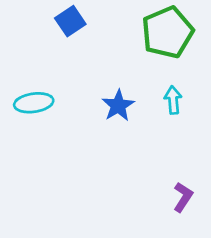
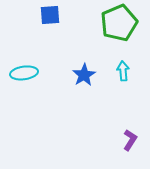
blue square: (70, 21) -> (50, 15), turned 30

